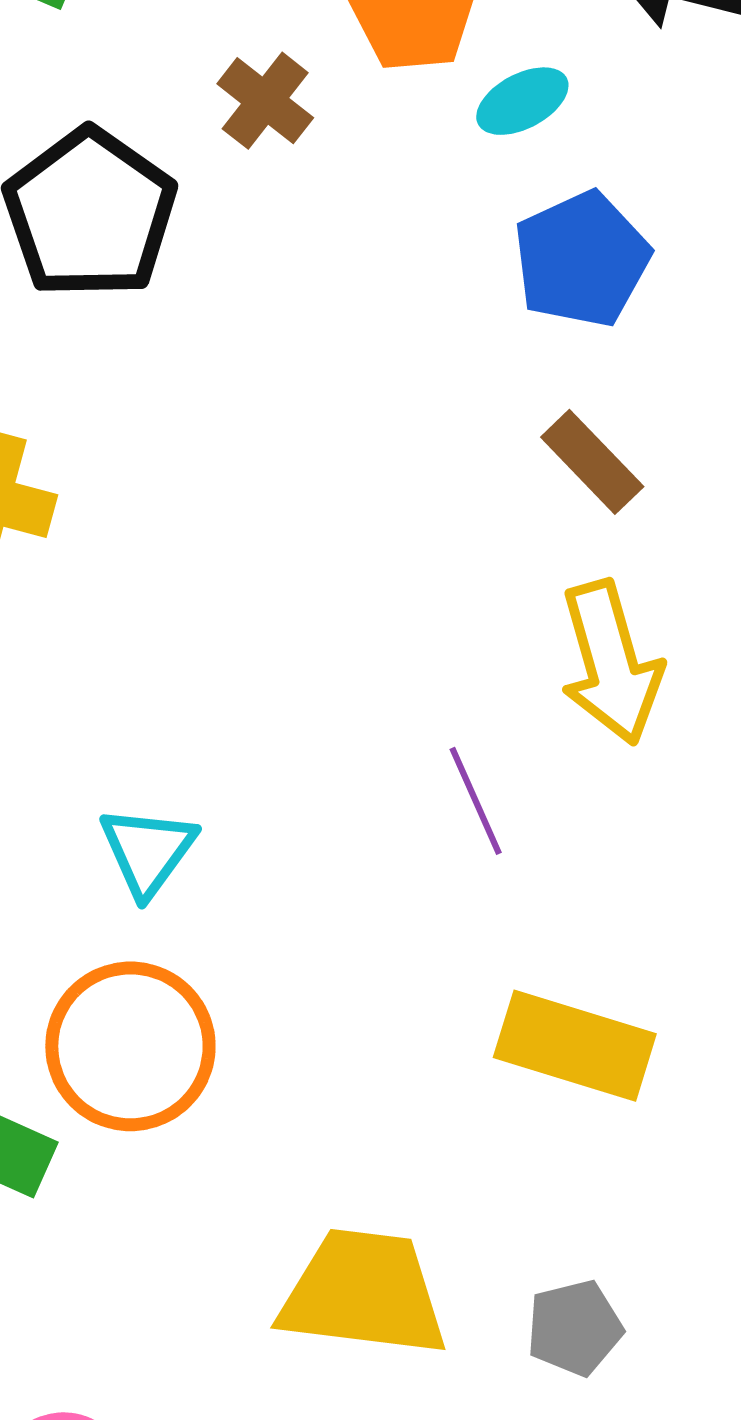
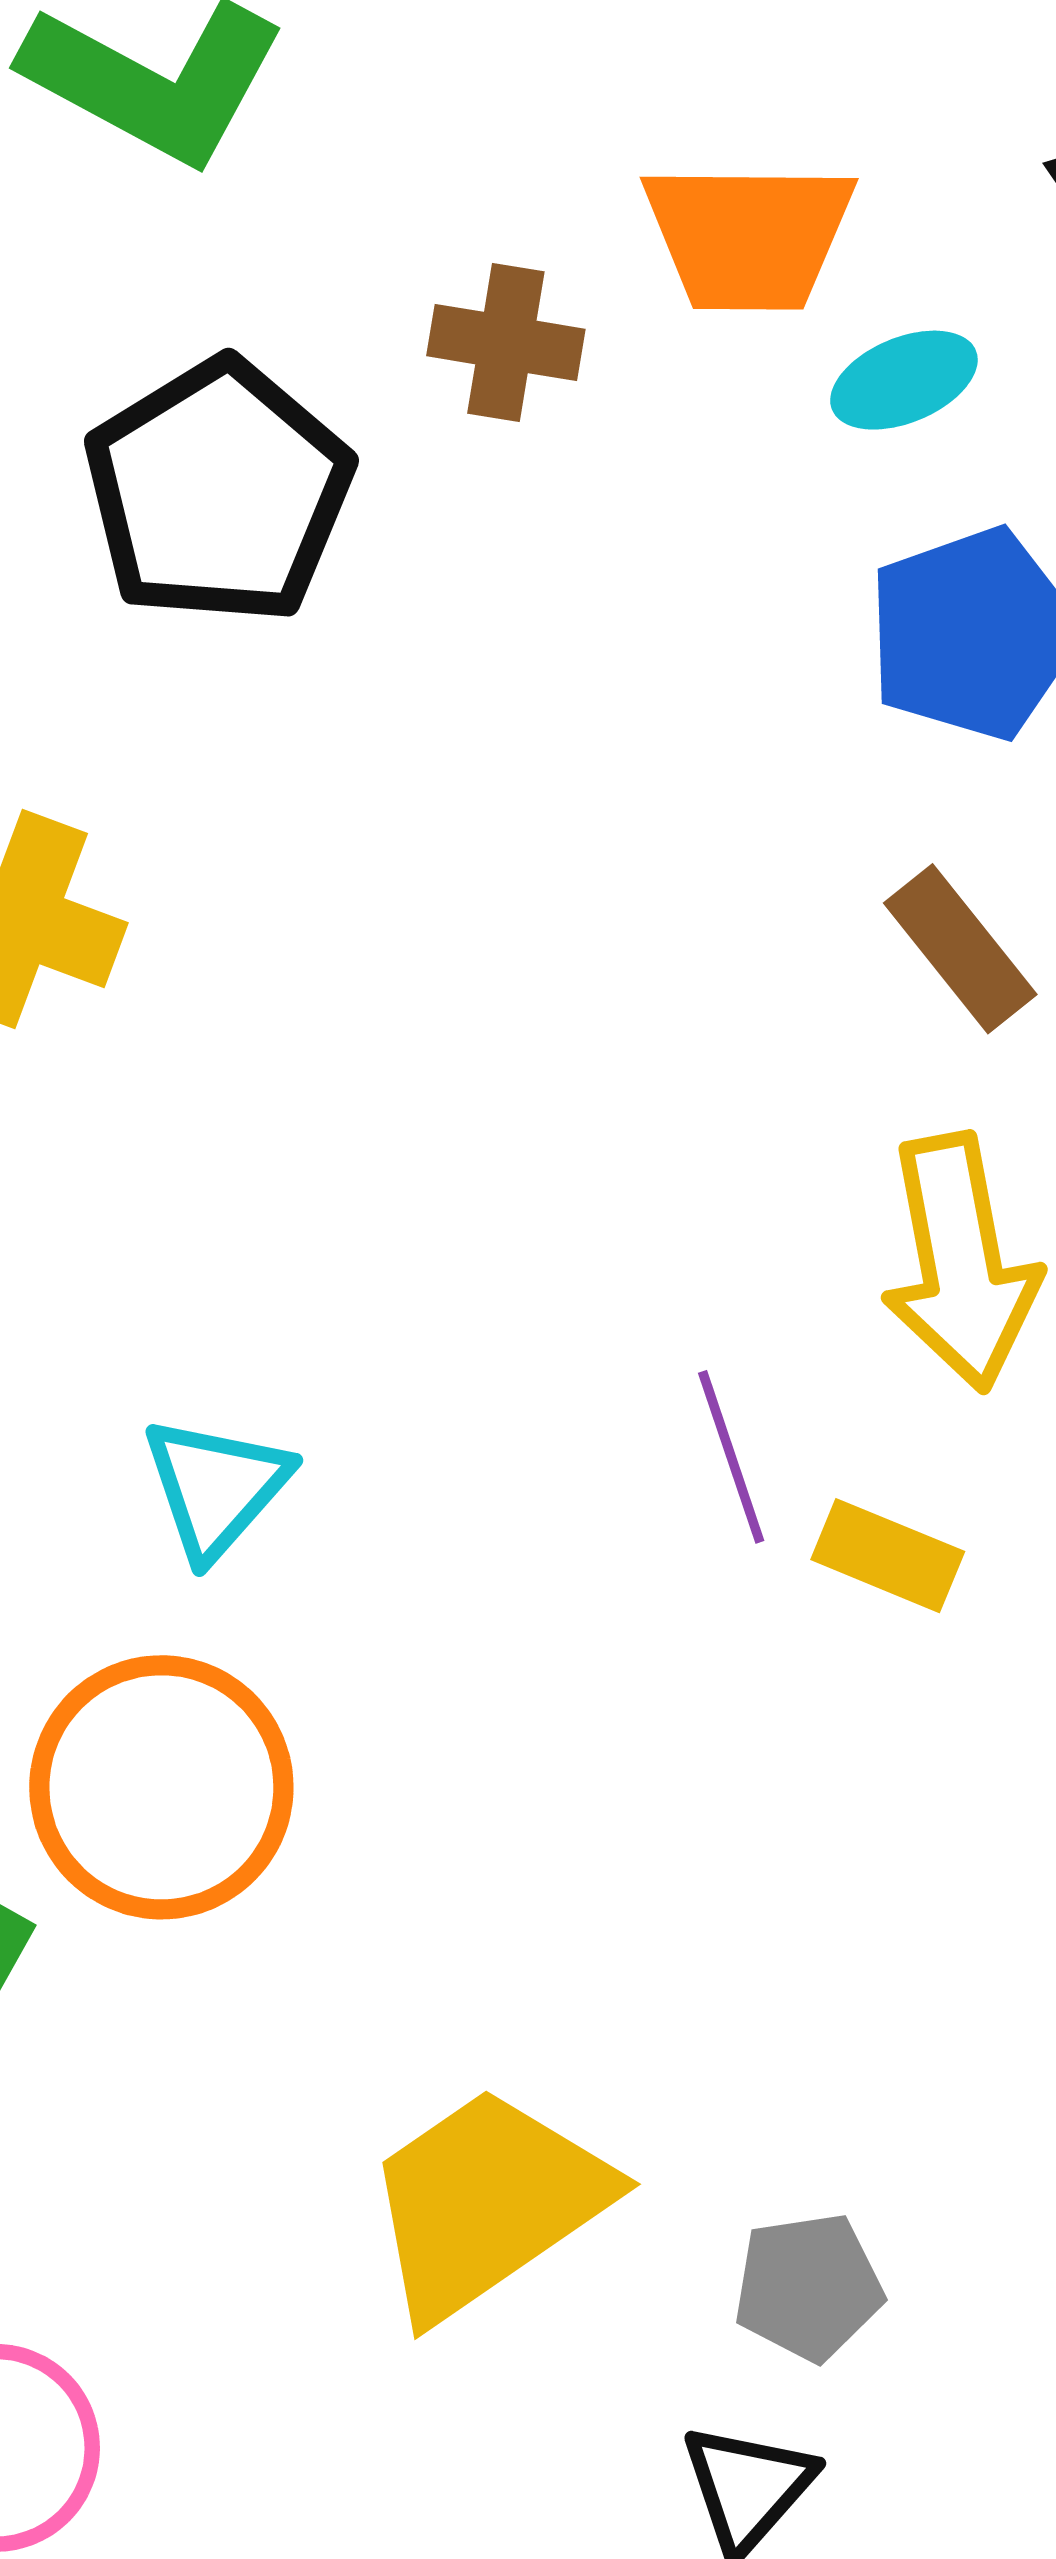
brown cross: (265, 101) -> (506, 342), turned -34
yellow rectangle: (575, 1046) -> (888, 1556), moved, size x0.6
yellow trapezoid: (364, 1293) -> (487, 2203), turned -47

